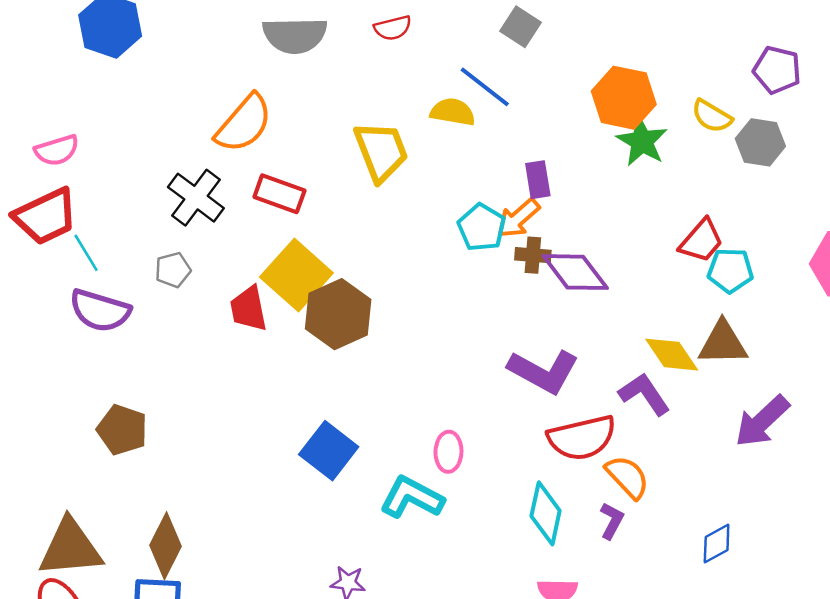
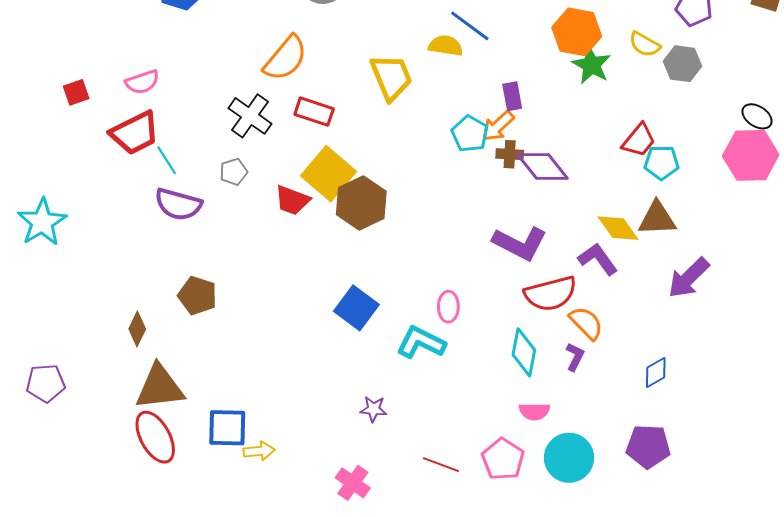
red trapezoid: (248, 309) -> (292, 200), turned -57
brown diamond: (165, 546) -> (137, 329), moved, size x0.7

